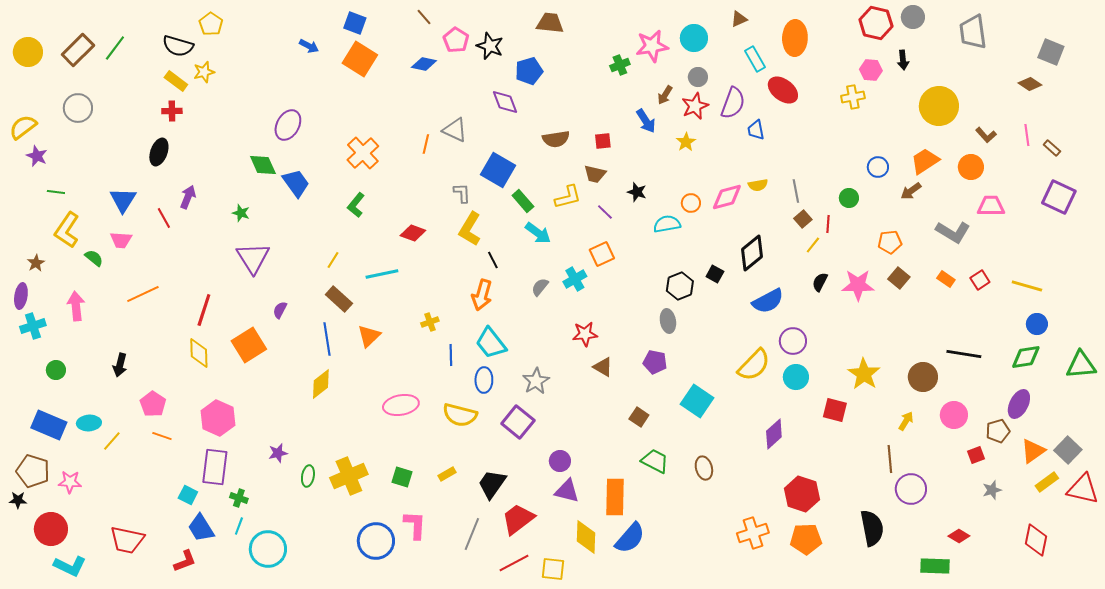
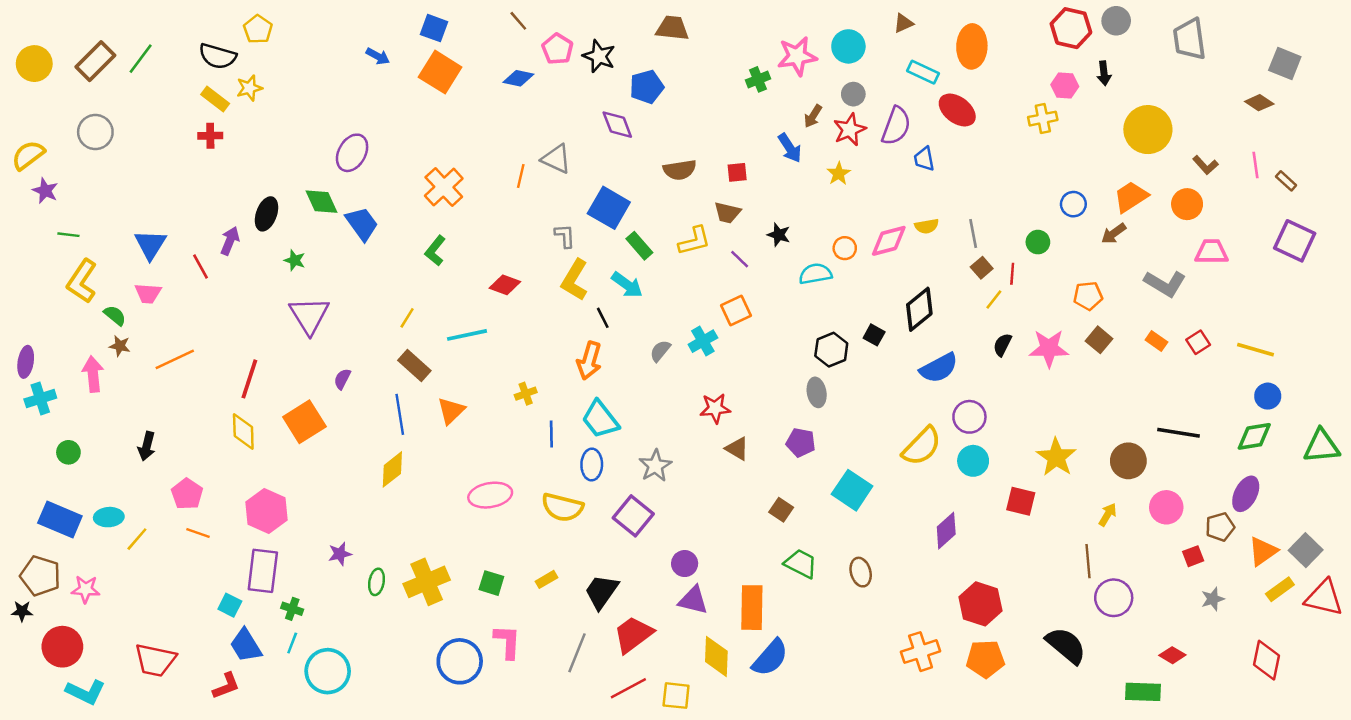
cyan rectangle: (755, 59) -> (923, 72), turned -35
black ellipse: (159, 152) -> (267, 214), moved
cyan arrow: (538, 233) -> (627, 285), moved
brown star: (36, 263) -> (120, 346), moved, turned -30
black semicircle: (872, 528) -> (1066, 645), turned -39

